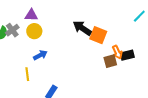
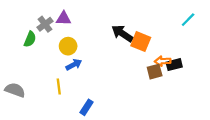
gray cross: (12, 30) -> (45, 24), moved
yellow circle: (34, 31) -> (68, 46), moved
orange arrow: (117, 52) -> (163, 61), turned 112

